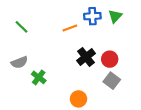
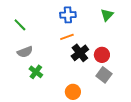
blue cross: (92, 16) -> (68, 15), moved
orange line: (70, 28) -> (67, 37), moved
gray semicircle: (19, 62) -> (25, 52), moved

